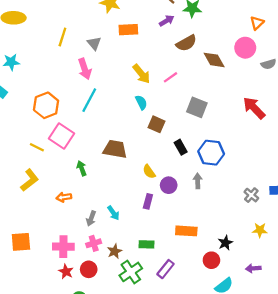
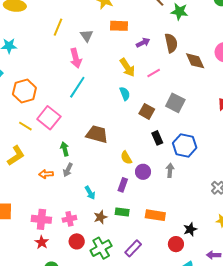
purple arrow: (167, 21) -> (143, 43), moved
brown semicircle: (186, 43) -> (171, 43), turned -78
orange hexagon: (46, 105) -> (24, 91), moved
brown square: (156, 124) -> (147, 111), moved
gray arrow: (91, 218) -> (68, 170), moved
green rectangle: (147, 244) -> (122, 212), moved
brown star: (115, 251) -> (100, 217), moved
red circle: (89, 269) -> (77, 241), moved

